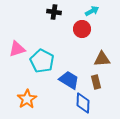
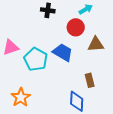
brown triangle: (102, 59) -> (96, 44), moved
blue trapezoid: (69, 80) -> (63, 52), moved

